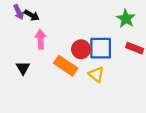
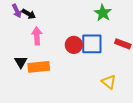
green star: (126, 19) -> (103, 13), moved
orange rectangle: (66, 66) -> (39, 67), moved, turned -40
yellow triangle: (96, 74) -> (109, 82), moved

